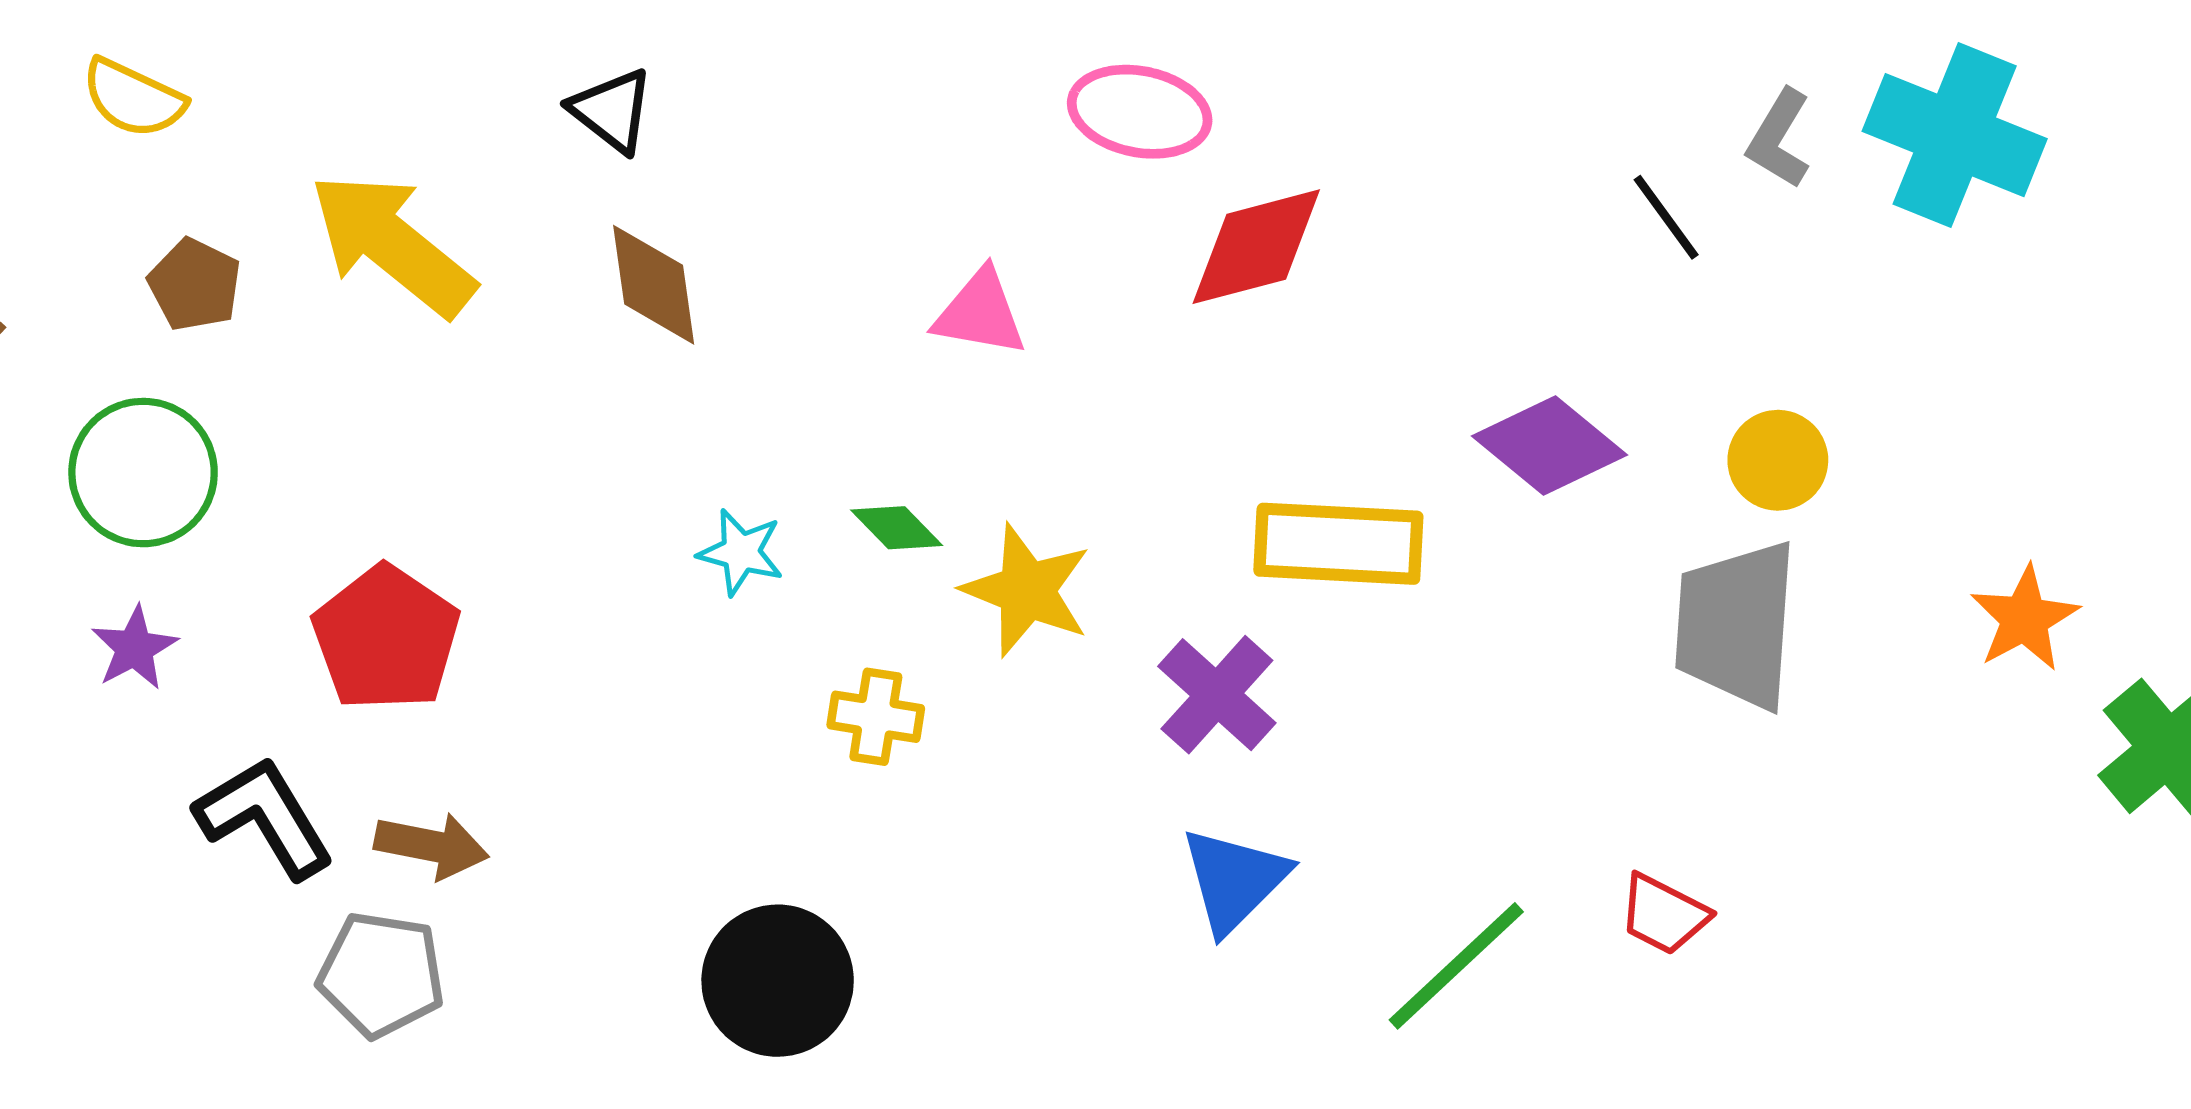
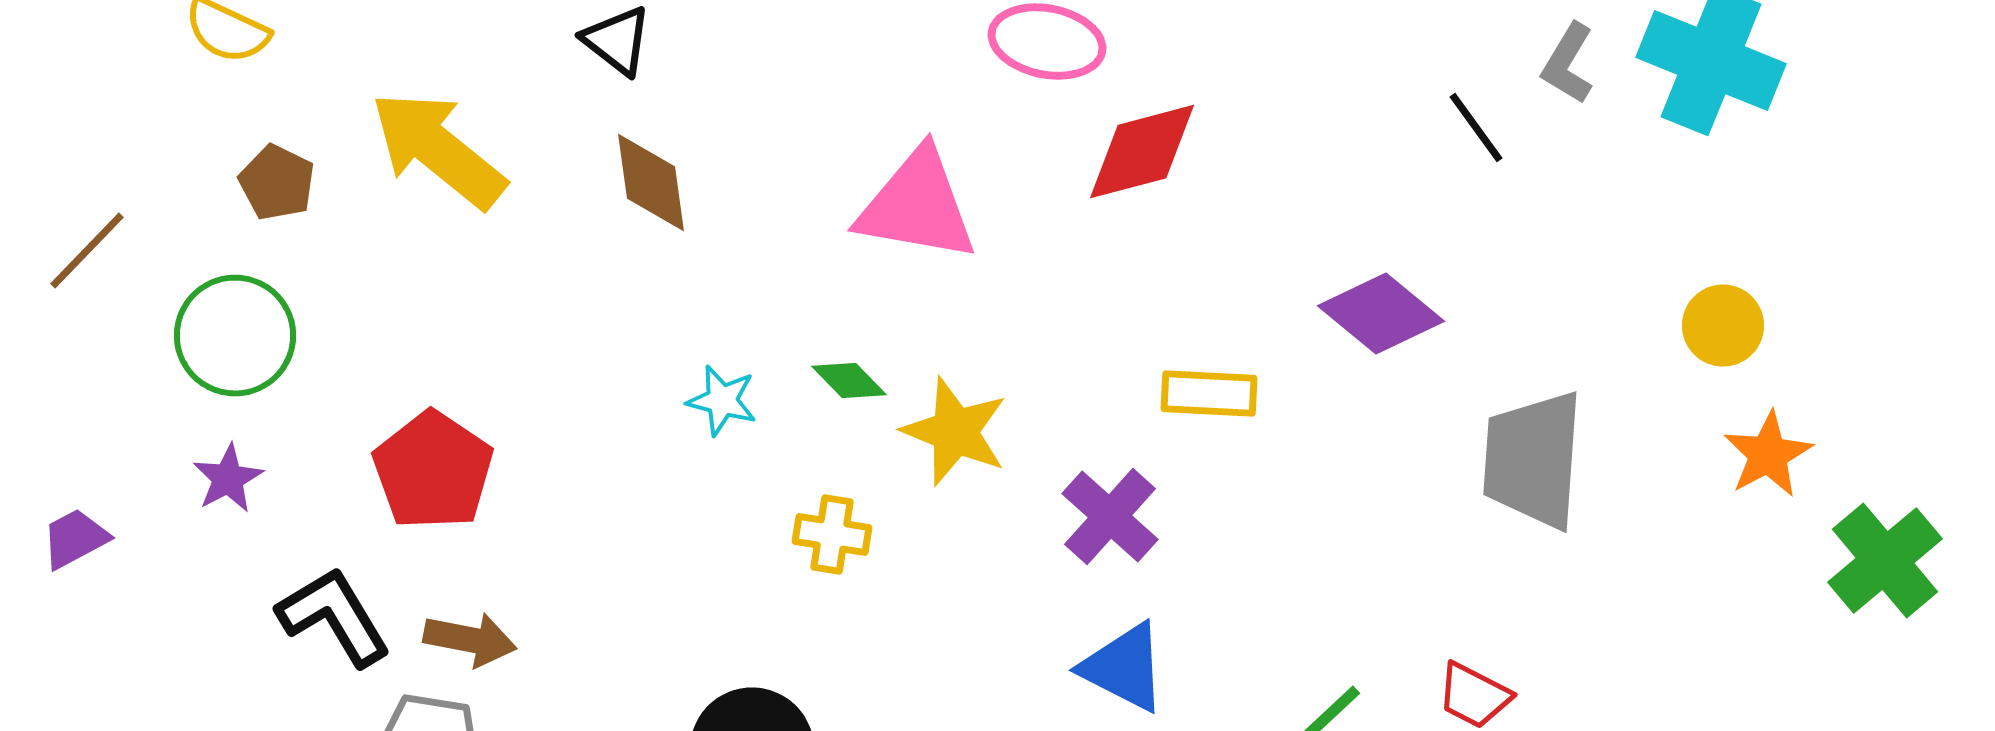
pink triangle: (980, 313) -> (917, 206), size x1.6
yellow circle: (1778, 460) -> (1723, 326), moved
yellow rectangle: (1338, 544) -> (1209, 394), size x0.7
blue triangle: (1234, 880) -> (1124, 668), turned -48

